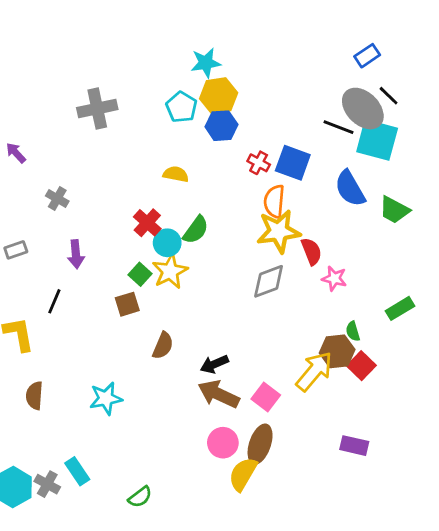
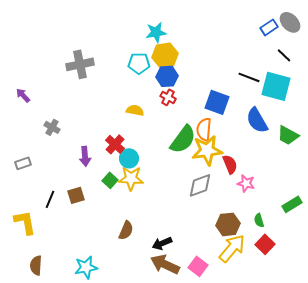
cyan pentagon: (181, 107) -> (139, 63), turned -30
gray ellipse: (363, 109) -> (290, 22), moved, size x0.7
red cross: (259, 163) -> (168, 97), moved
green semicircle: (196, 230) -> (183, 139), moved, size x1.4
purple arrow: (76, 254) -> (85, 156), moved
yellow star: (170, 271) -> (131, 178), turned 30
brown square: (127, 304) -> (76, 195), moved
brown hexagon: (337, 351) -> (228, 224), moved

